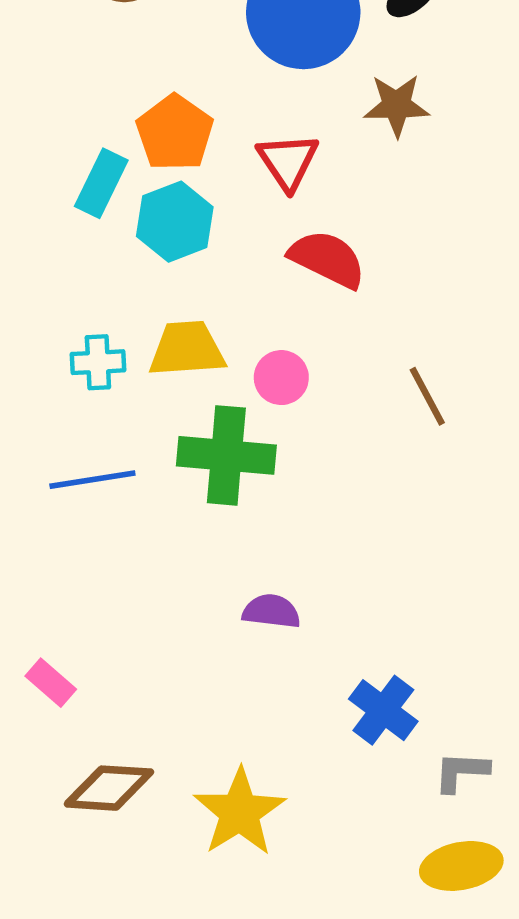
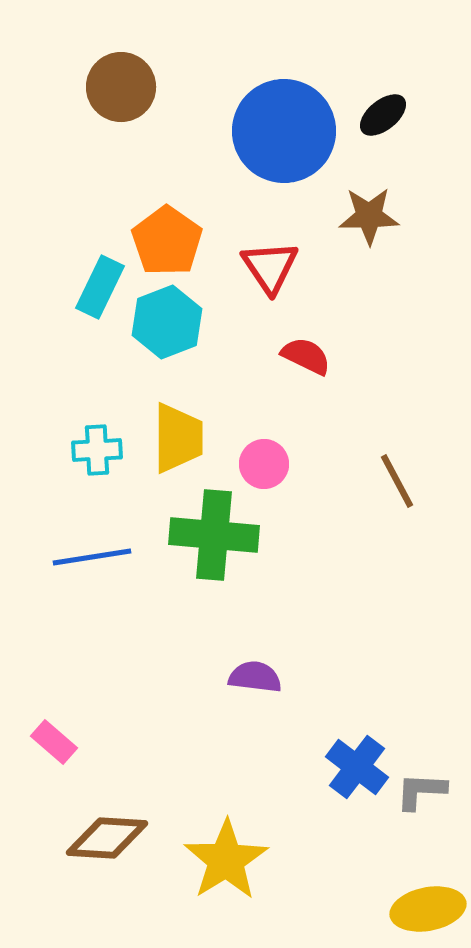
red semicircle: (327, 259) -> (306, 356), size x0.7
yellow trapezoid: (187, 349) -> (178, 438), turned 94
gray L-shape: (461, 772) -> (421, 791), moved

